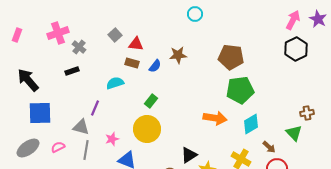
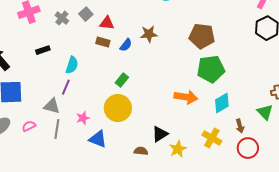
gray cross: (79, 47) -> (62, 18), moved
cyan semicircle: (115, 83) -> (72, 65), moved, turned 126
brown arrow: (269, 147) -> (240, 126), turned 32

